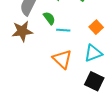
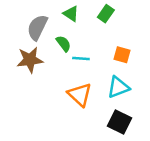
orange square: (96, 27) -> (122, 55), turned -32

